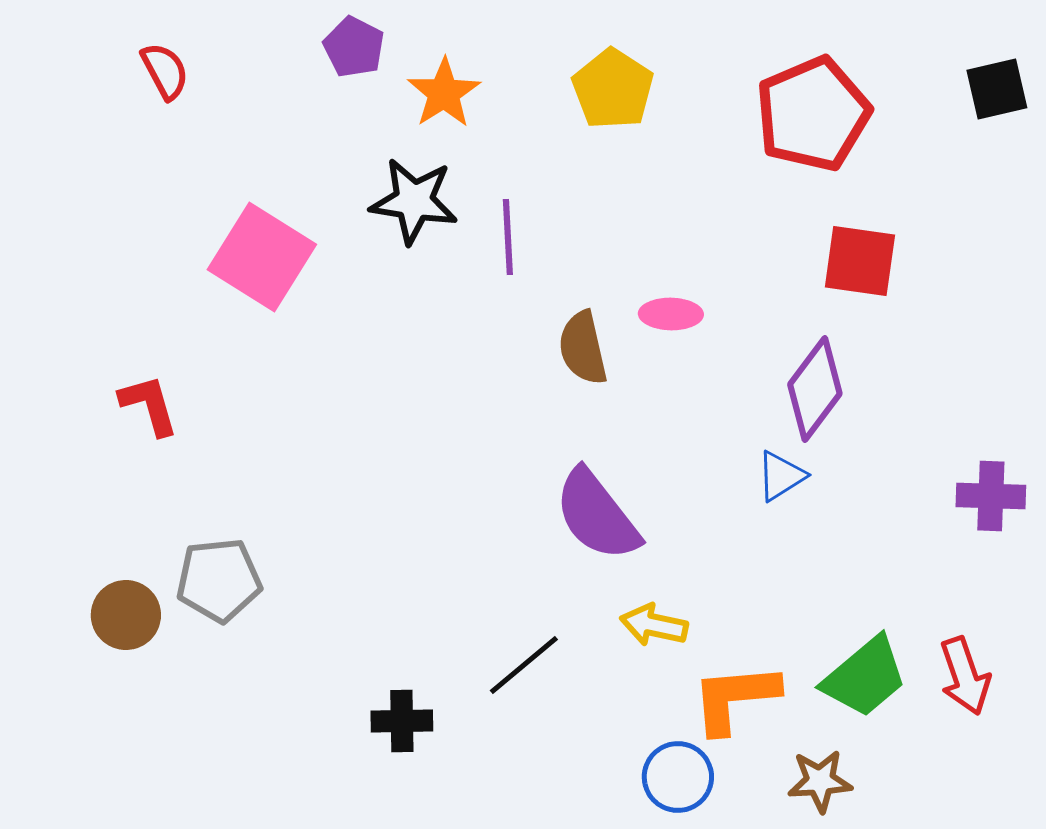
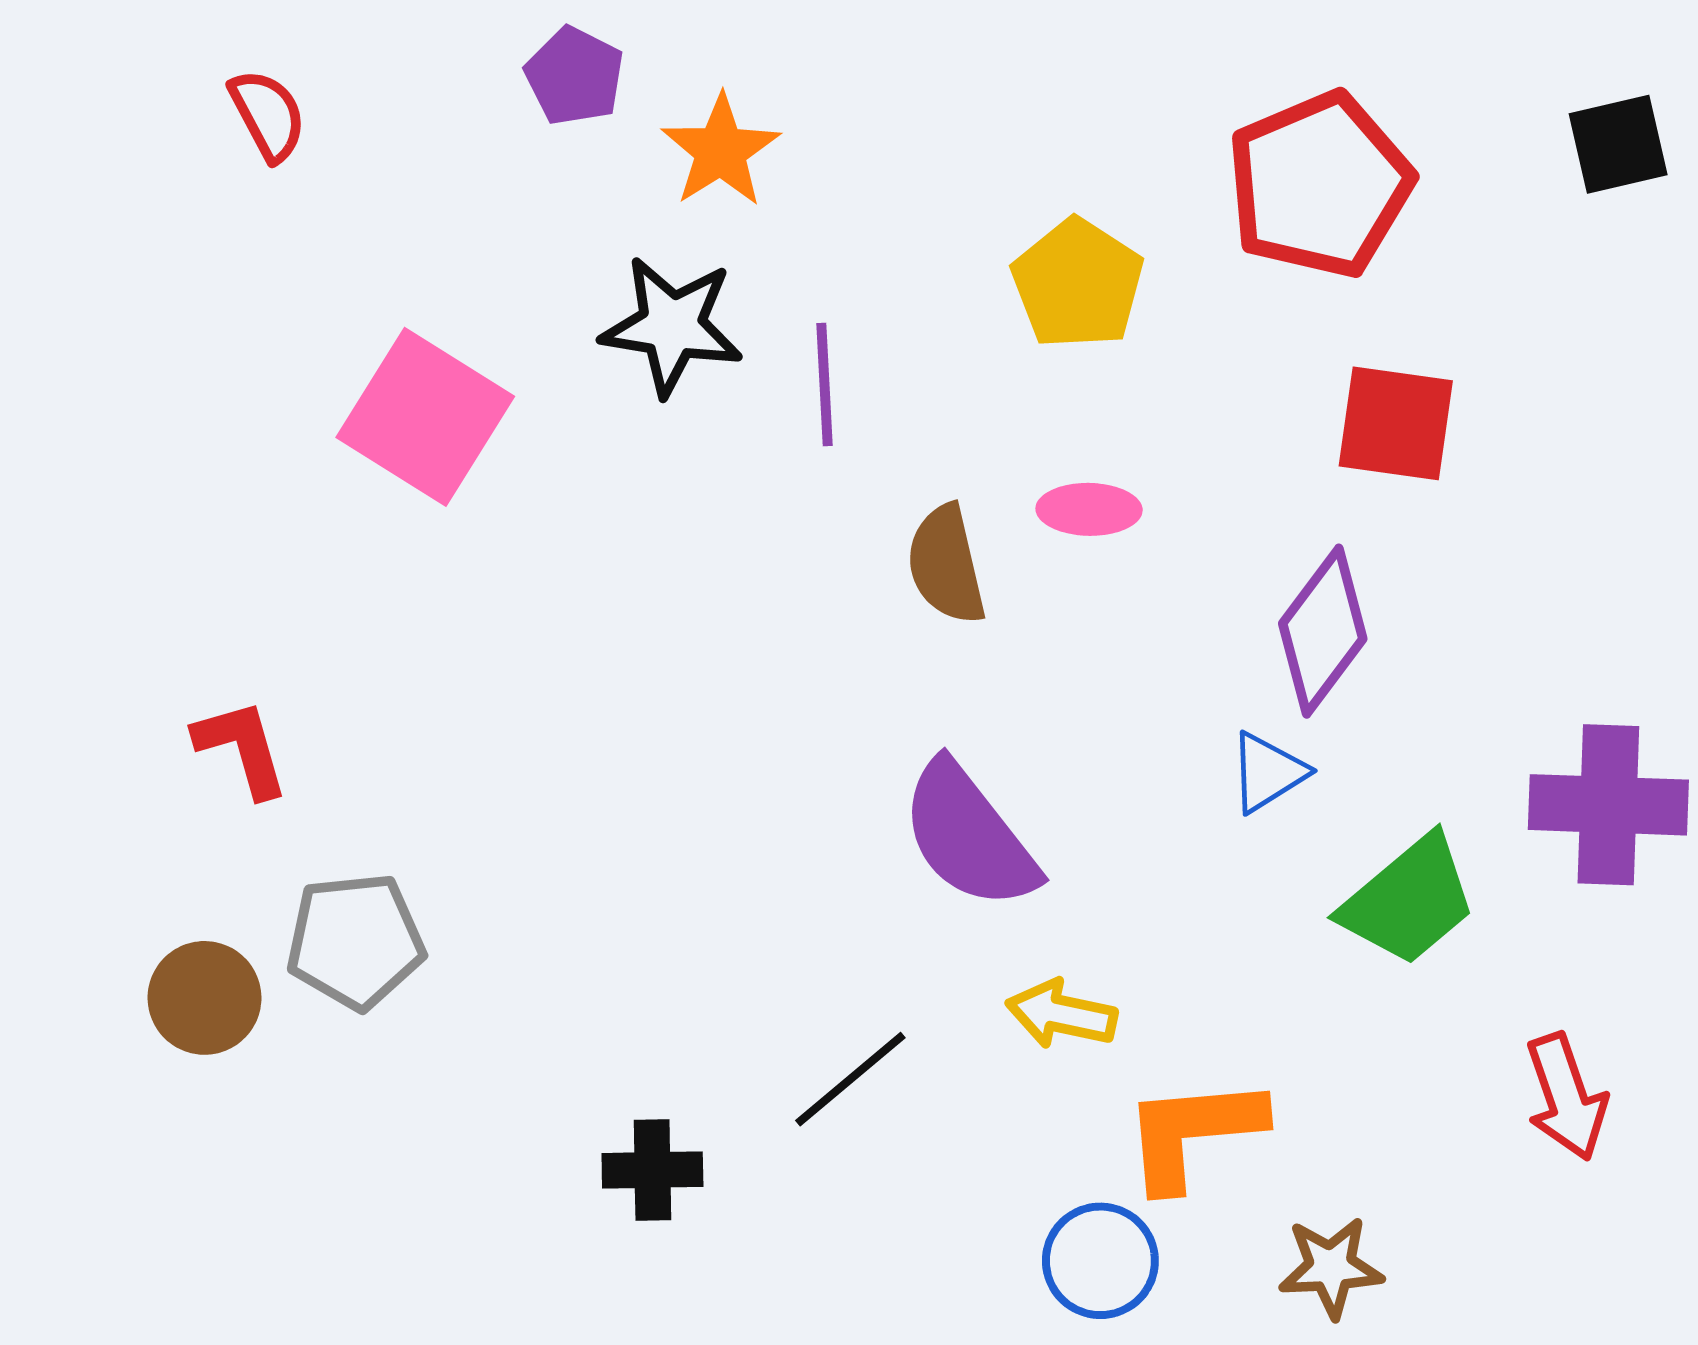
yellow pentagon: (613, 89) -> (1078, 284), moved
red L-shape: (149, 405) -> (242, 748), moved
purple cross: (991, 496) -> (1608, 805), size x1.4
green trapezoid: (865, 677) -> (1409, 901), moved

